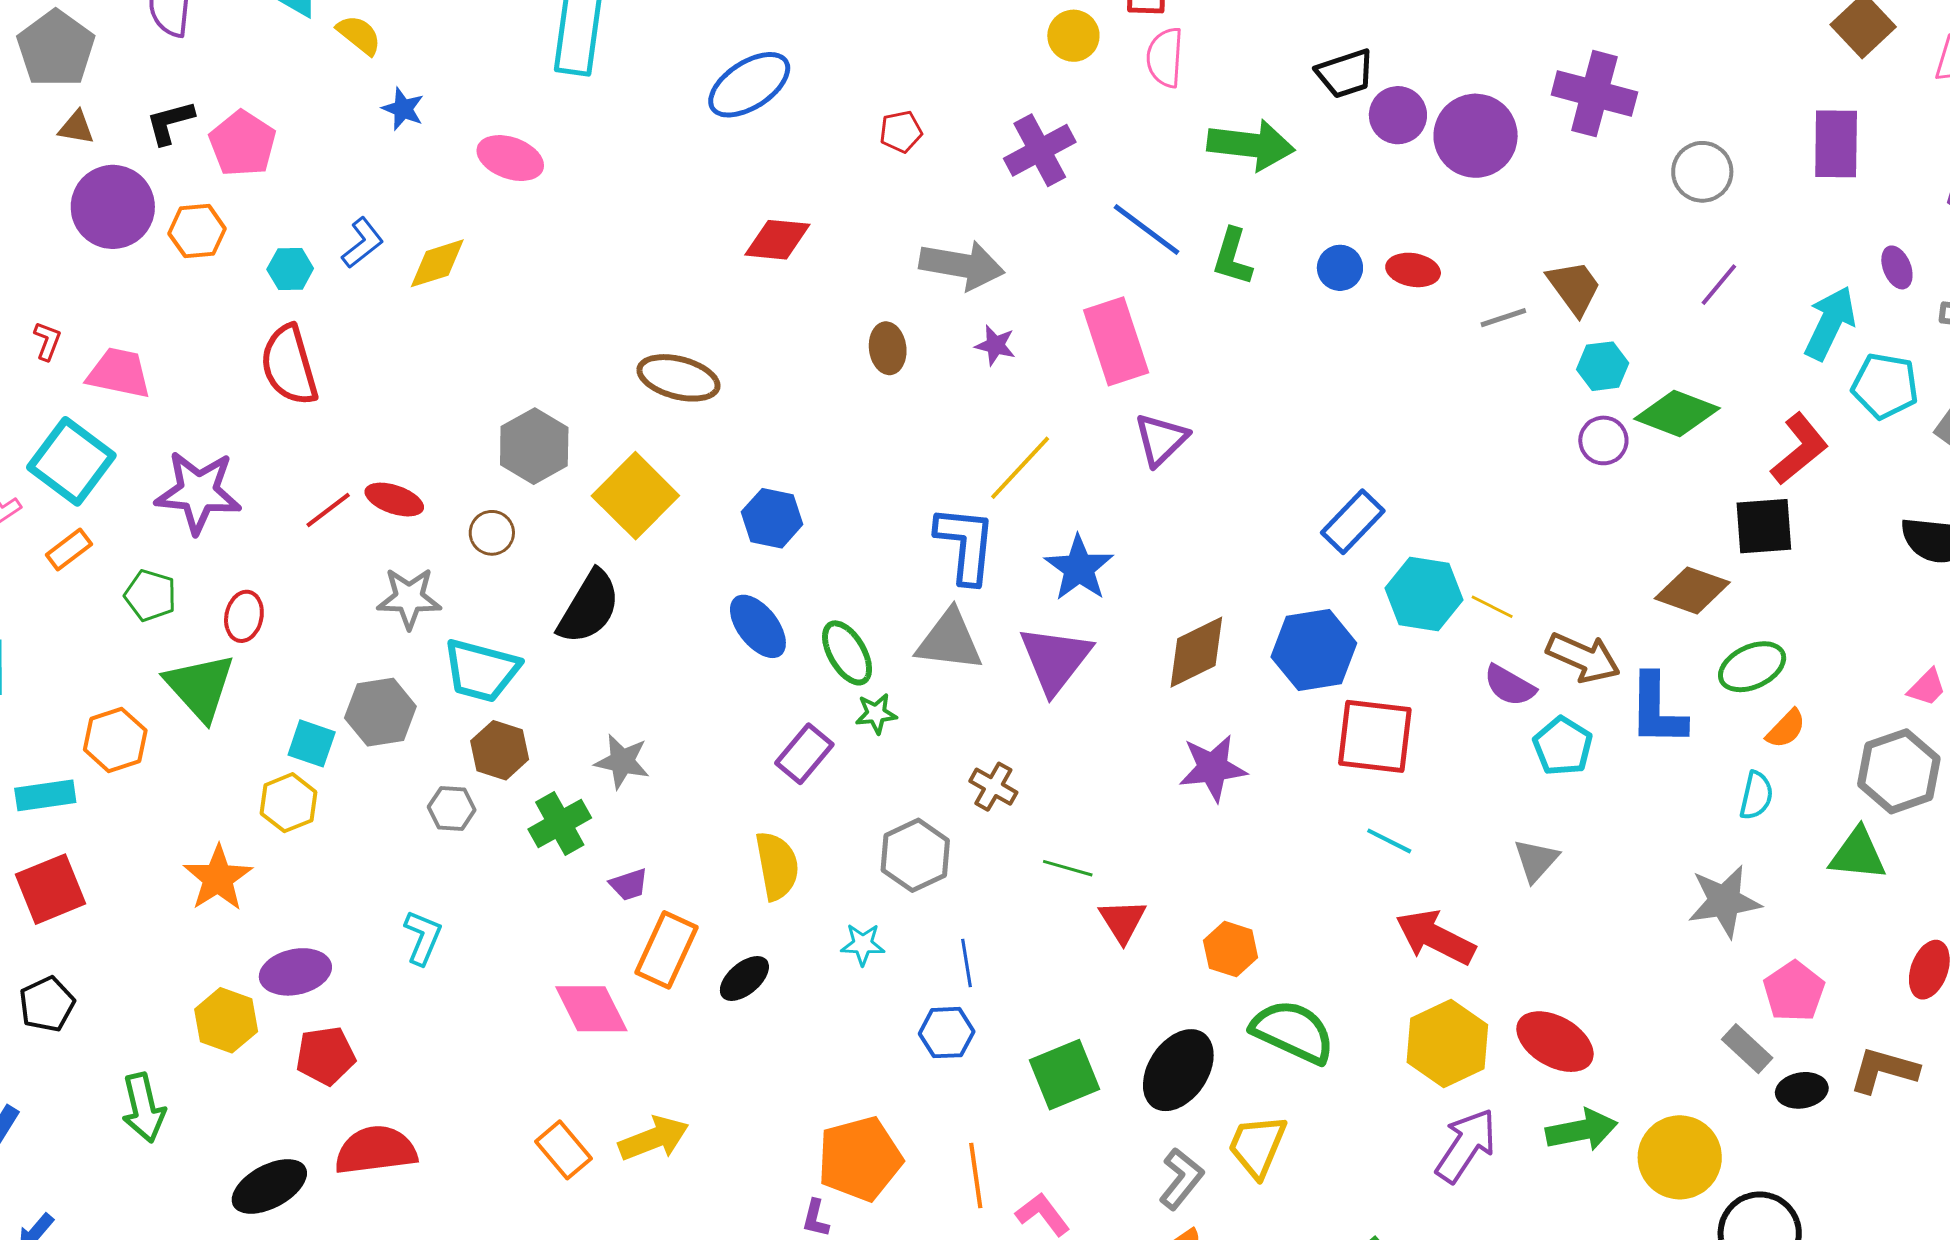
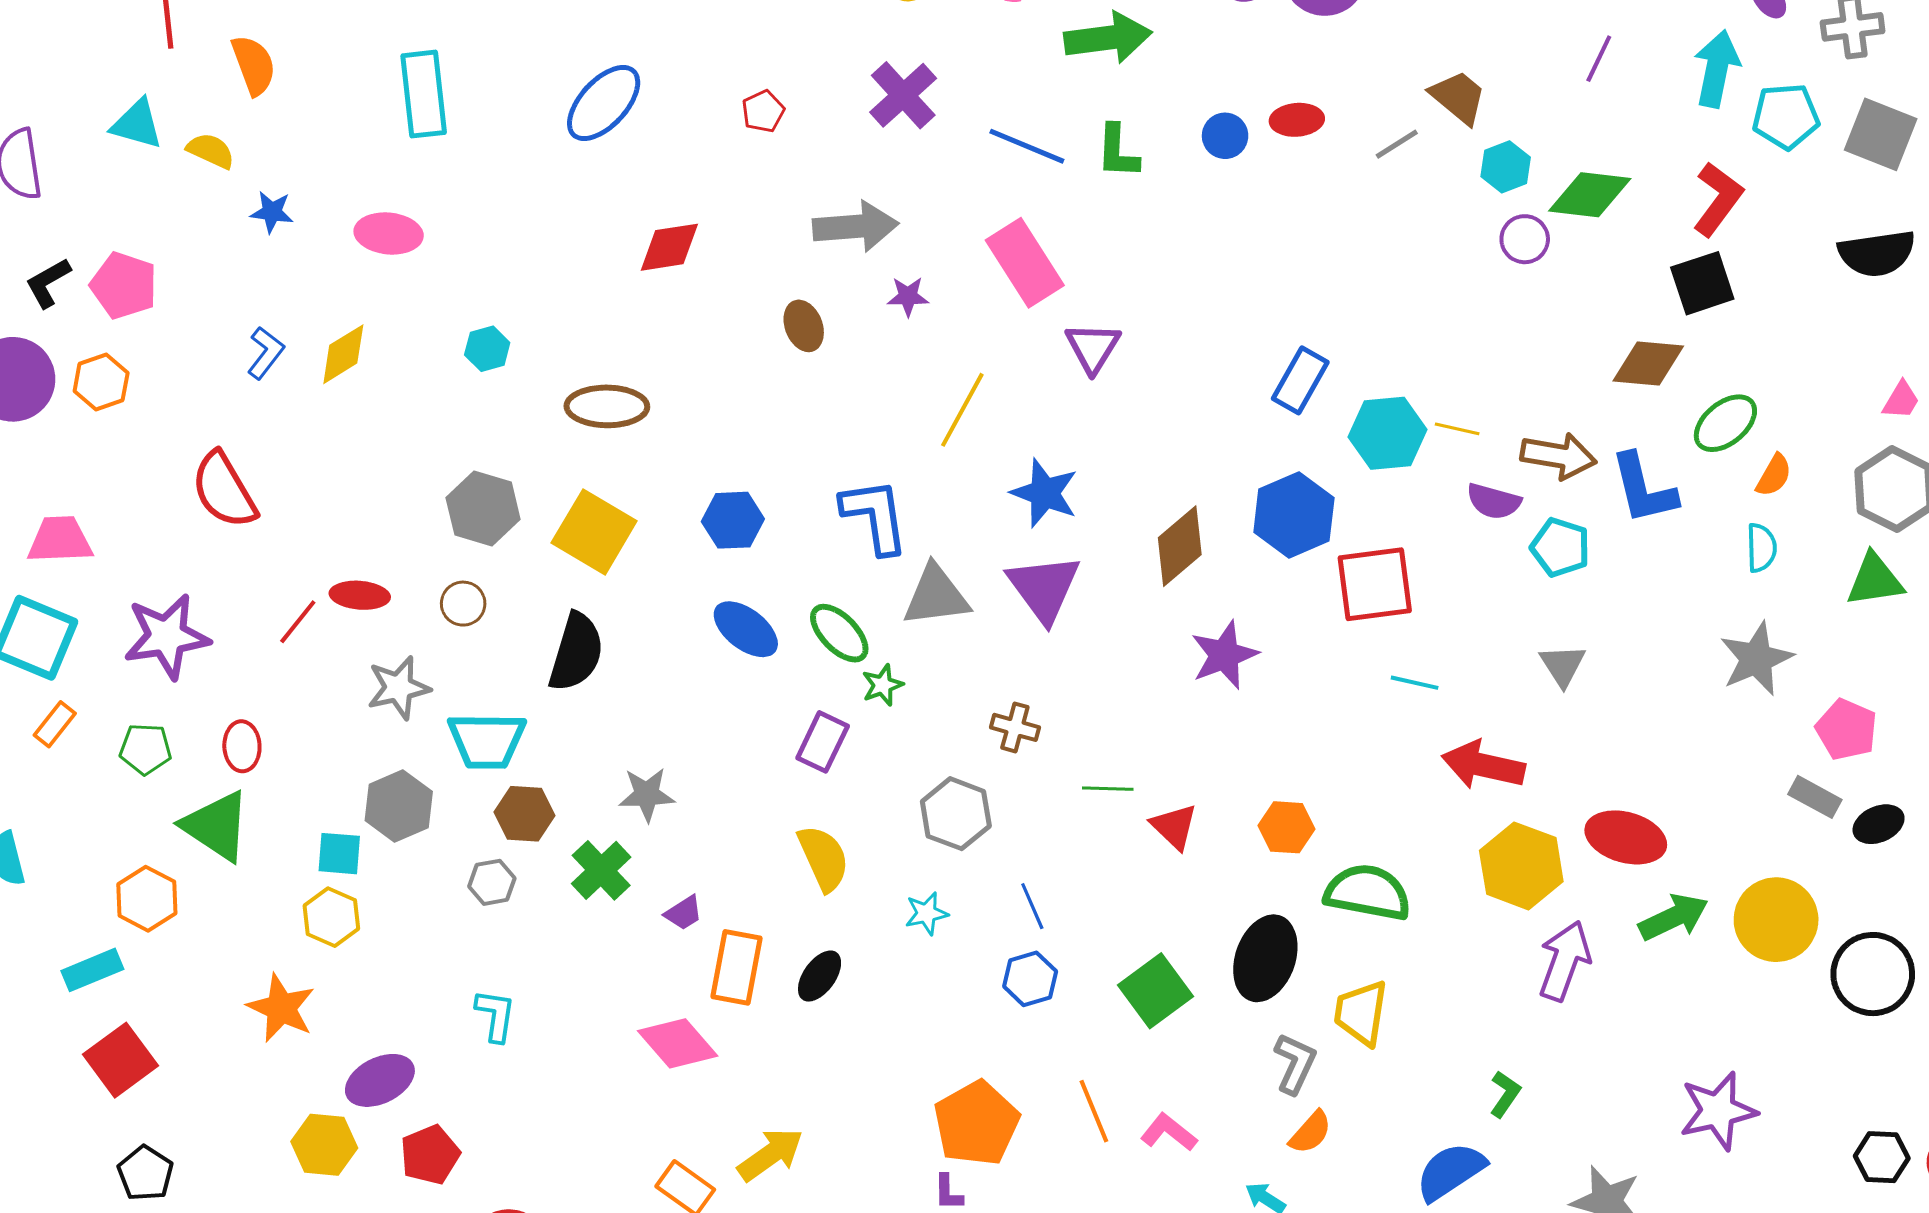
cyan hexagon: (290, 269) -> (487, 349), moved
blue L-shape: (966, 544) -> (875, 516), moved

